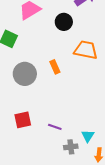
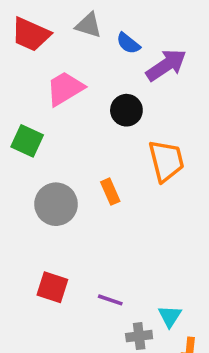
orange trapezoid: (86, 50) -> (166, 161), turned 65
red square: (23, 120) -> (52, 287), turned 30

